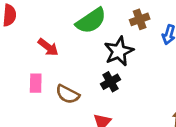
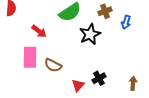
black cross: (111, 82) -> (99, 78), moved
pink rectangle: (36, 83) -> (30, 57), size x1.5

